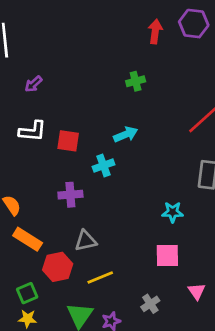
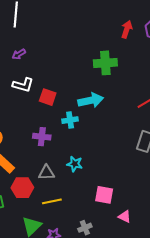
green cross: (136, 81) -> (105, 63), size x1.6
purple arrow: (33, 84) -> (19, 54), moved
cyan arrow: (126, 134) -> (91, 100), size x1.4
cyan star: (173, 212) -> (75, 164), moved
pink triangle: (197, 291) -> (125, 217), moved, turned -40

